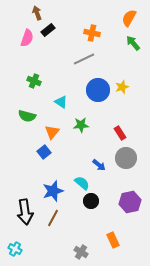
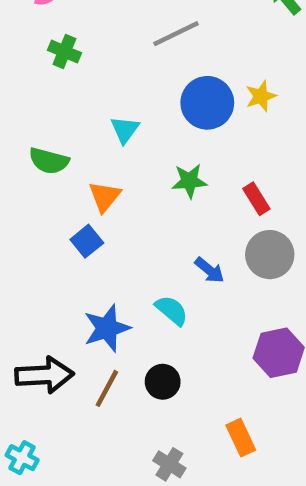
green cross: (34, 81) -> (64, 51), moved
cyan triangle: (61, 102) -> (125, 130), turned 32
green star: (81, 125) -> (189, 181), moved
black circle: (91, 201) -> (163, 382), moved
black arrow: (25, 212) -> (44, 375), turned -85

